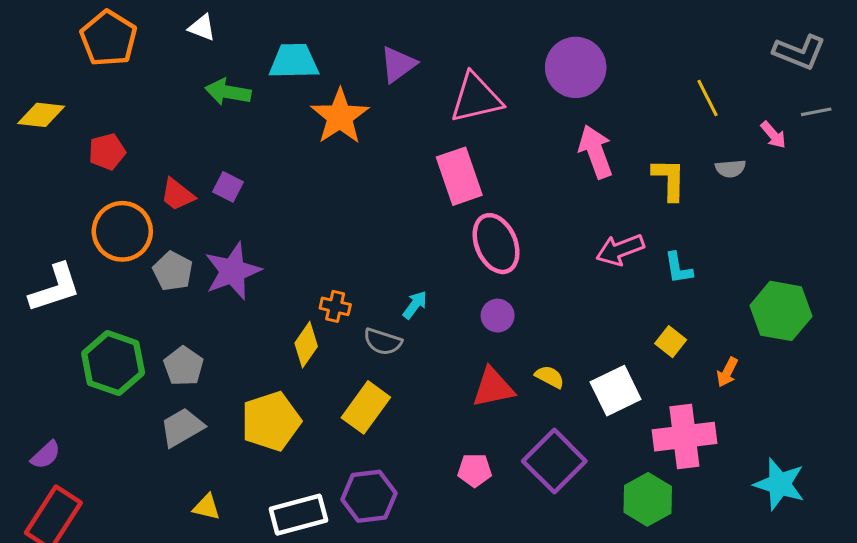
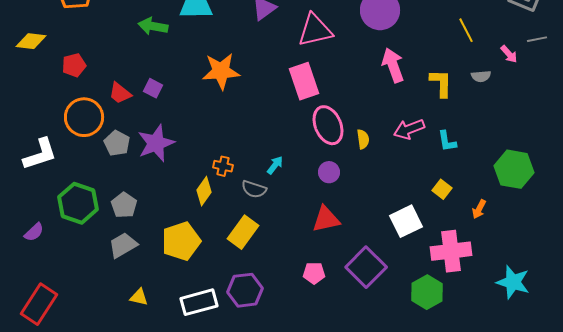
orange star: (340, 116) -> (221, 71), moved, turned 30
yellow semicircle: (550, 377) -> (363, 139), moved, turned 54
purple semicircle: (46, 455) -> (34, 232), moved

